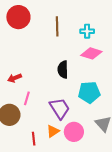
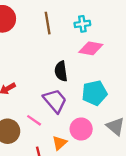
pink line: (27, 98) -> (34, 120), moved, turned -64
purple trapezoid: (60, 108) -> (55, 101), moved
pink circle: (74, 132) -> (81, 129), moved

